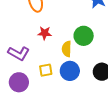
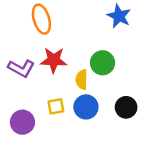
red star: (45, 33) -> (54, 60), size x1.5
purple L-shape: (19, 53) -> (21, 68), moved

